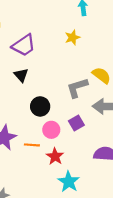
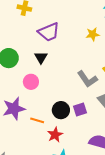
gray L-shape: (77, 88) -> (87, 79), turned -120
black circle: (40, 106) -> (61, 110), moved
pink circle: (51, 130) -> (31, 82), moved

